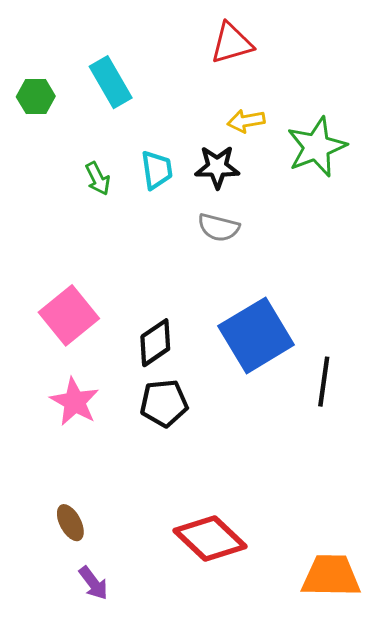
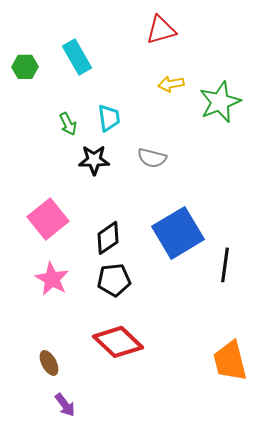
black star: (217, 167) -> (94, 160), moved
red diamond: (210, 538) -> (118, 342), moved
orange trapezoid: (331, 576) -> (230, 361), moved, turned -105

